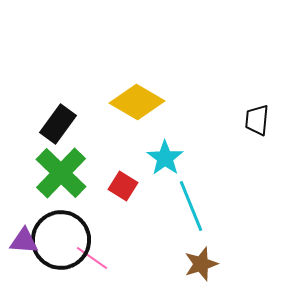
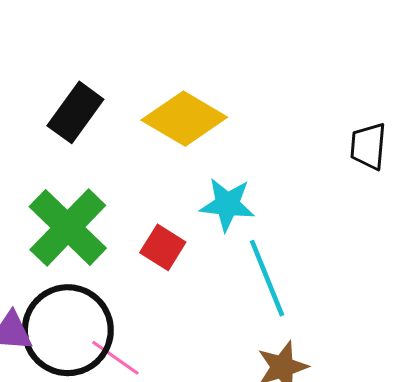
black rectangle: (58, 124) -> (75, 112), moved
cyan star: (165, 158) -> (227, 204), turned -30

